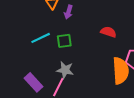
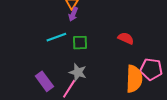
purple arrow: (68, 12) -> (73, 14), moved

